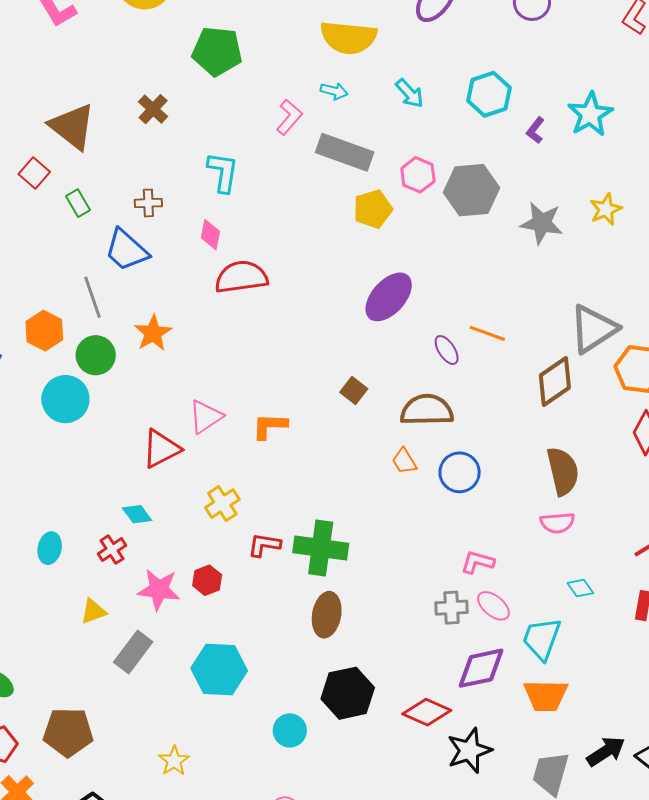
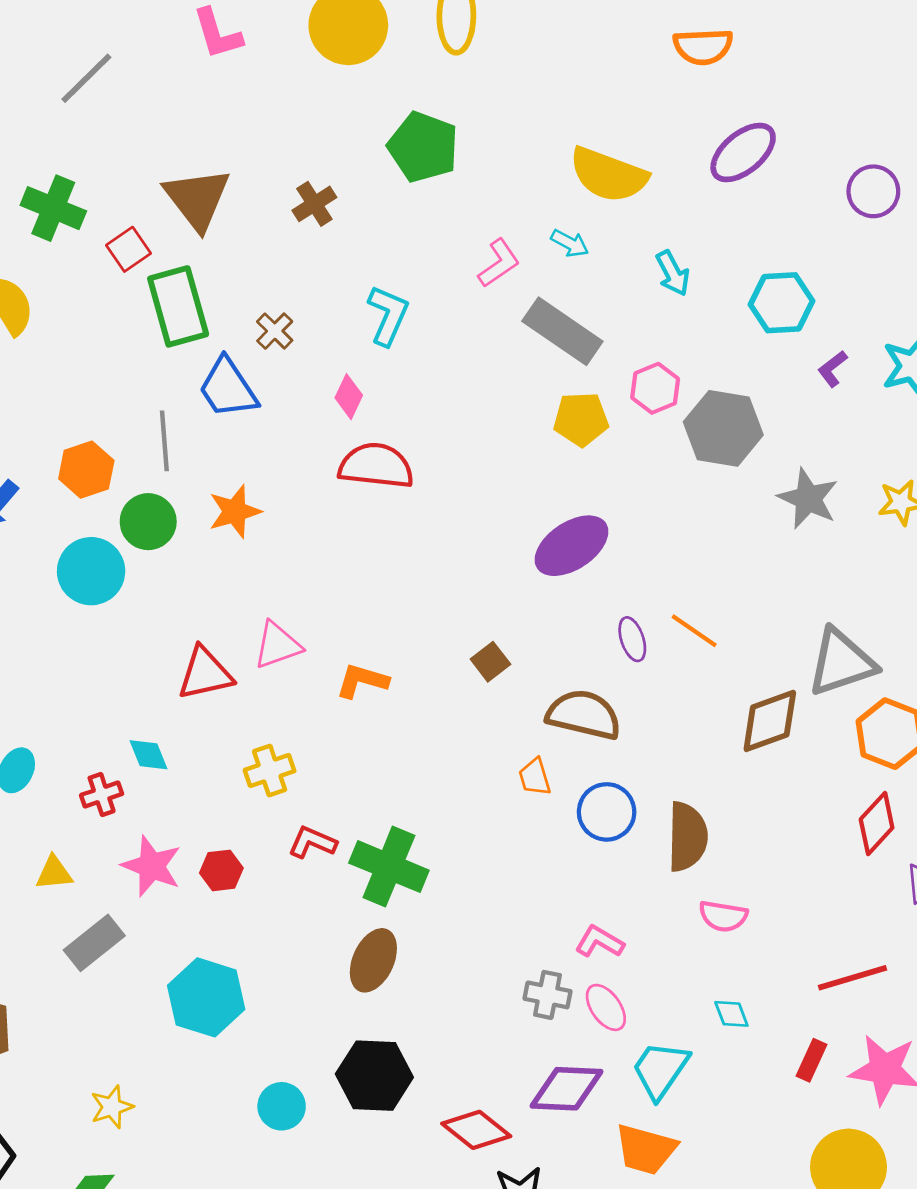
green rectangle: (78, 203) -> (178, 306), size x2.0
brown cross: (148, 203) -> (275, 331), turned 32
brown semicircle: (563, 471) -> (687, 837), moved

